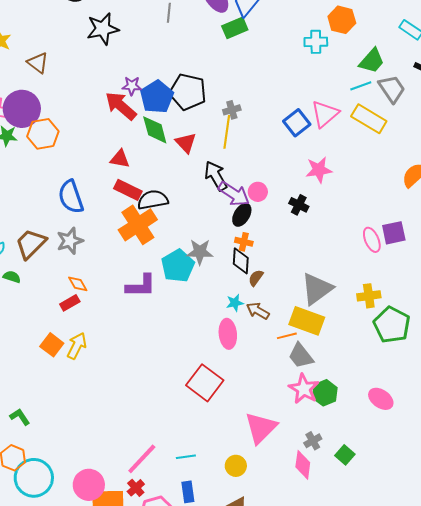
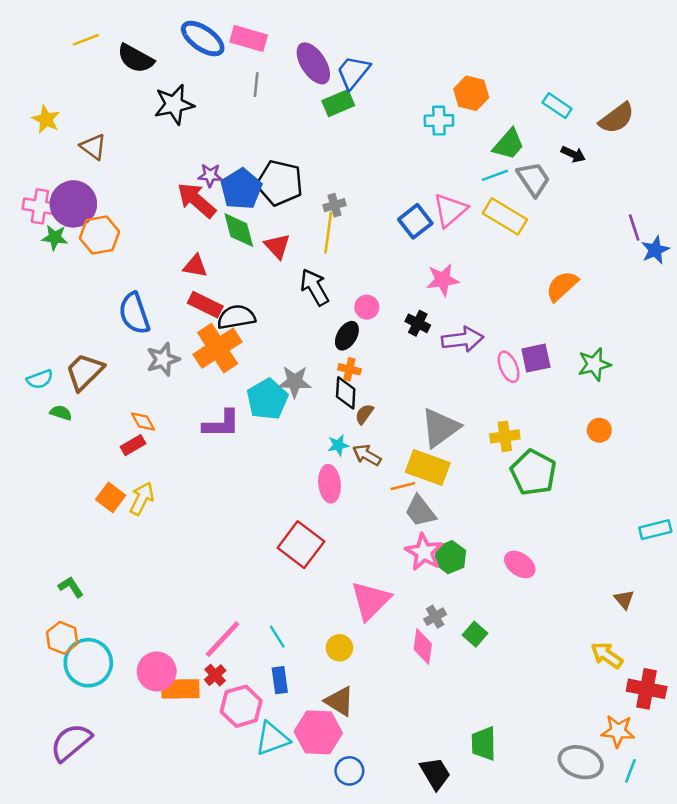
purple arrow: (234, 194) -> (463, 339), moved, turned -40
gray star: (70, 241) -> (163, 359), moved
cyan line: (186, 457) -> (277, 637), turned 66

